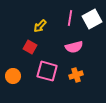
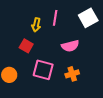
pink line: (70, 18) -> (55, 18), moved
yellow arrow: (40, 26) -> (36, 25), turned -32

